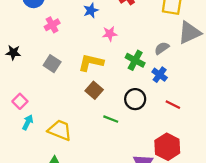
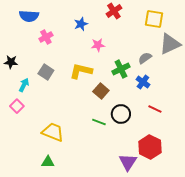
green cross: (135, 60) -> (121, 69), turned 36
brown square: (94, 90) -> (101, 91), moved
black circle: (135, 99) -> (121, 114), moved
cyan arrow: (28, 122) -> (24, 85), moved

